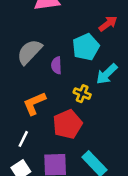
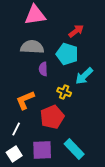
red arrow: (108, 24) -> (76, 31), moved
cyan pentagon: (86, 47) -> (67, 54), turned -30
gray semicircle: (29, 52) -> (32, 47), moved, turned 50

